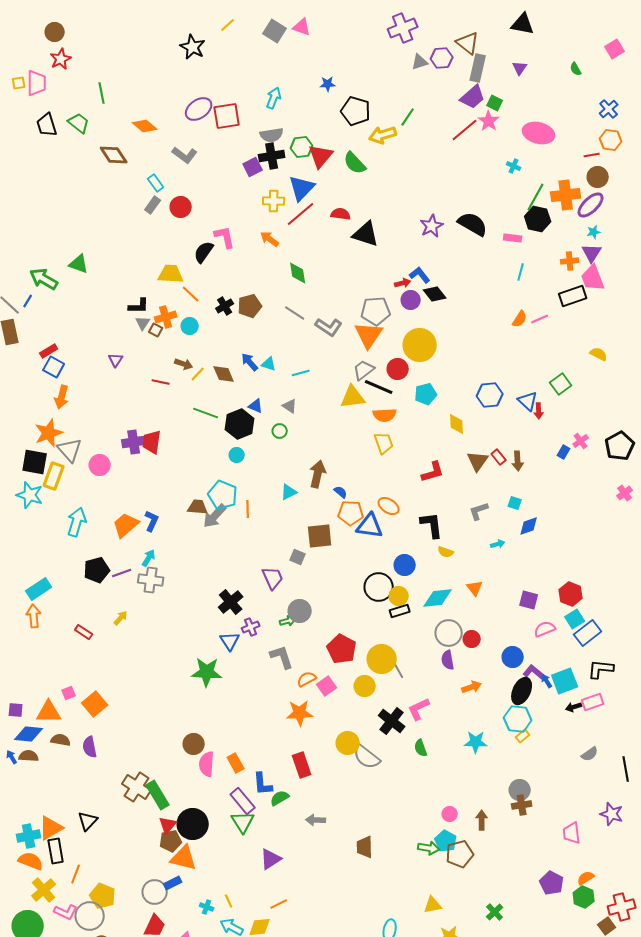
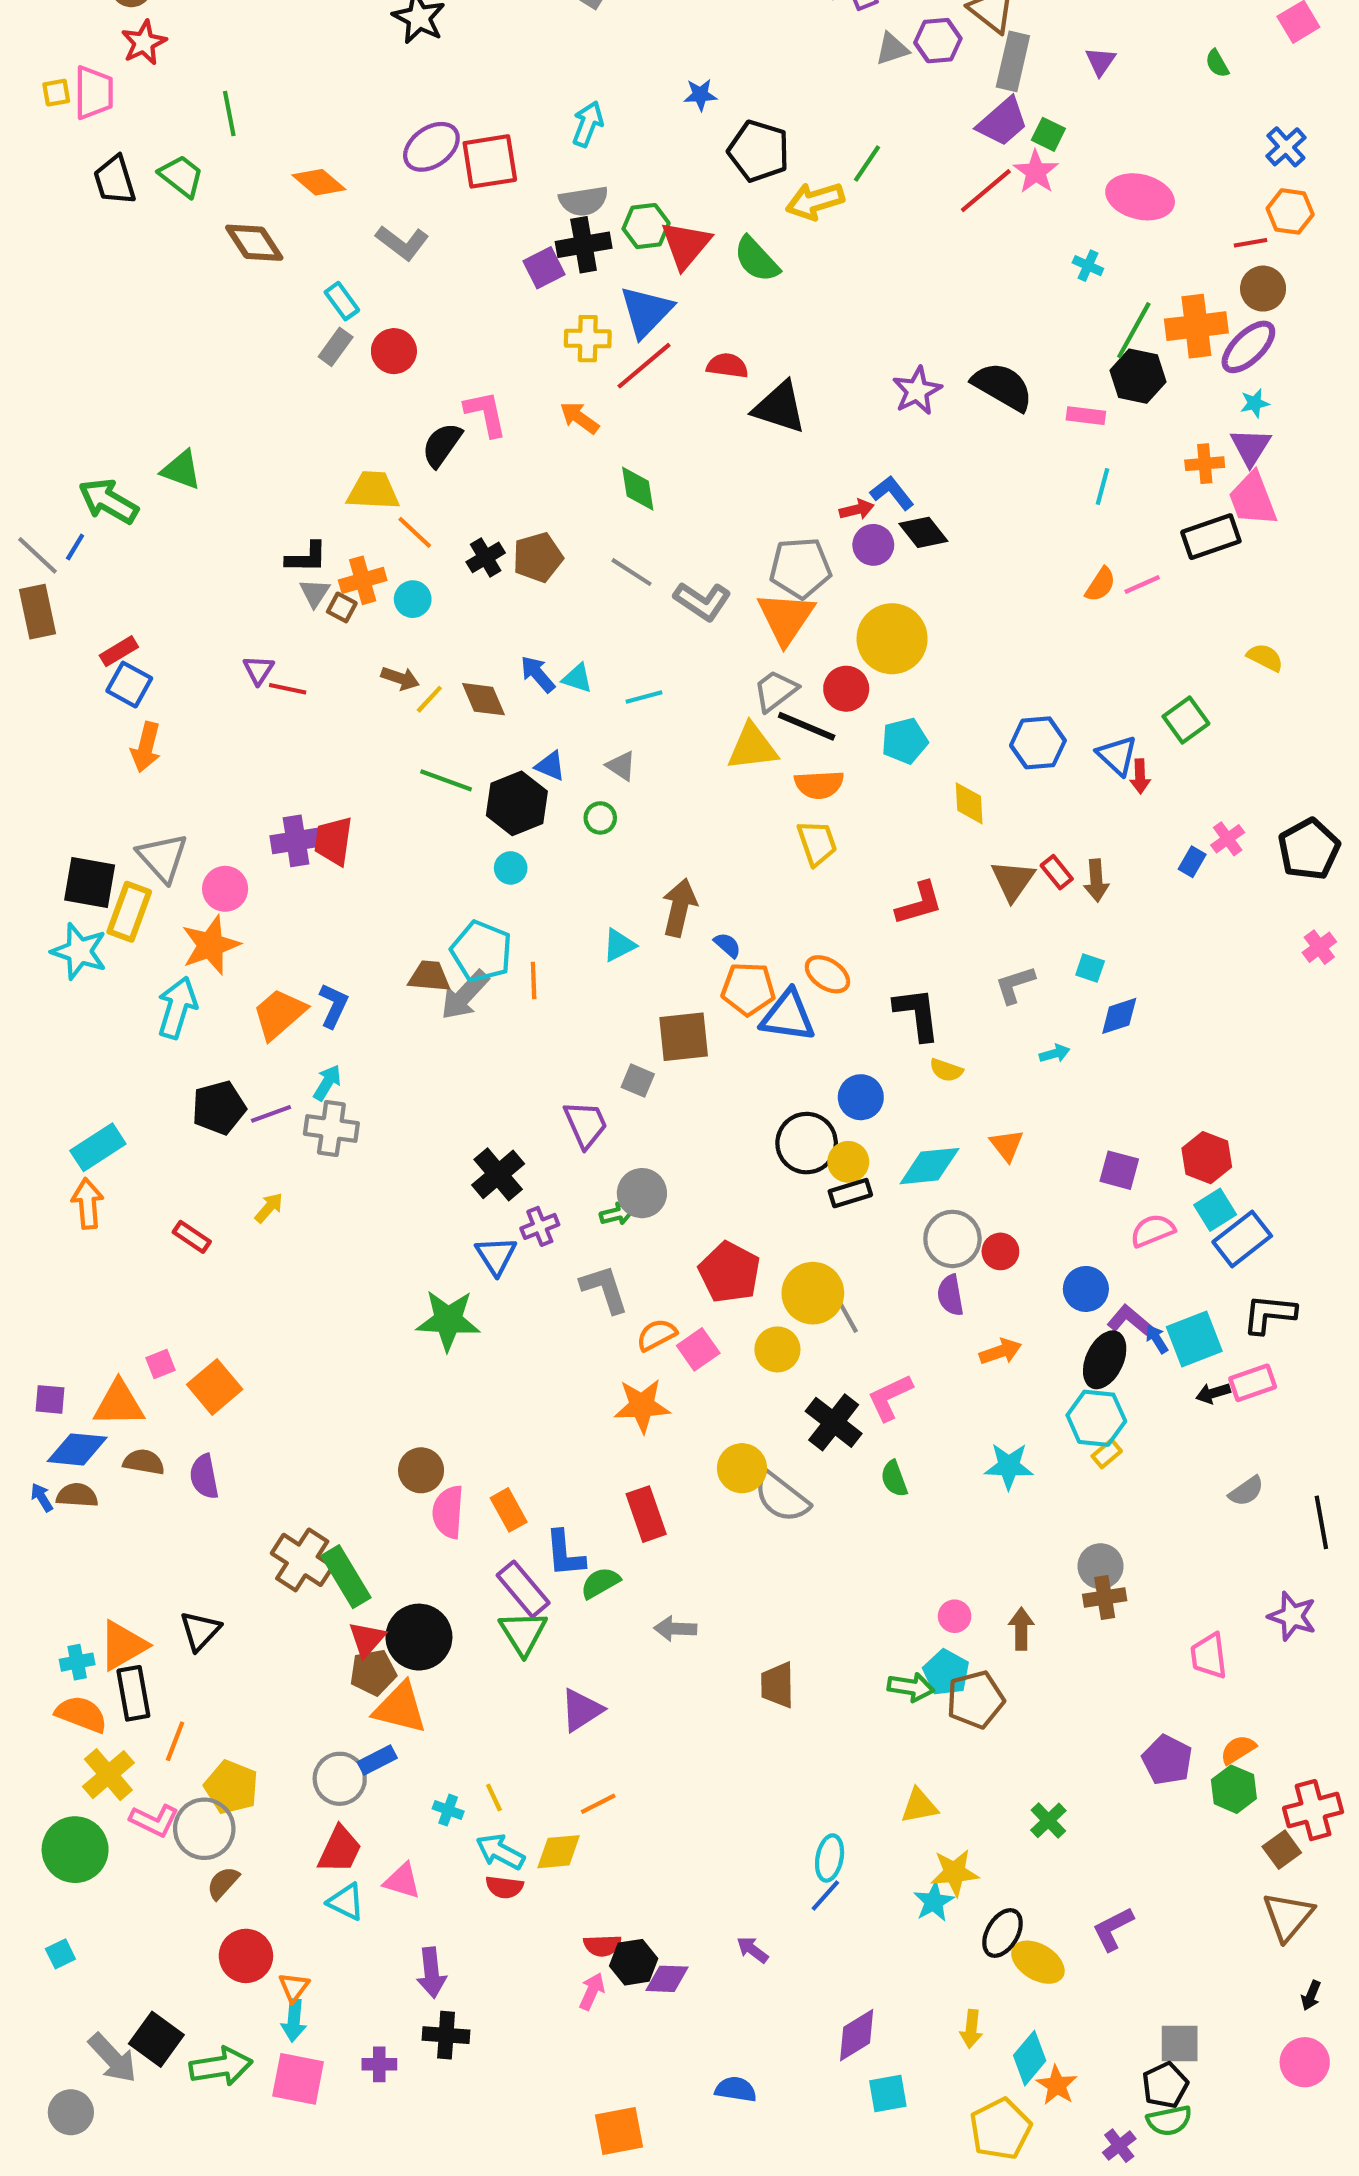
red line: (161, 382) -> (288, 689), moved
orange star: (49, 433) -> (211, 945), moved
cyan cross: (29, 836) -> (77, 1662), size x0.7

